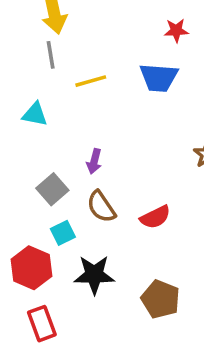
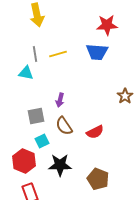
red star: (176, 30) -> (107, 25), size x1.5
gray line: (51, 55) -> (35, 54), moved
gray square: (52, 189) -> (36, 116), turned 30

